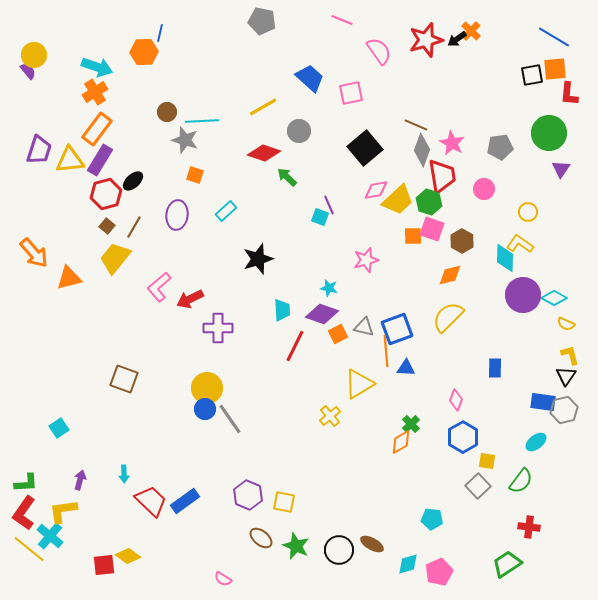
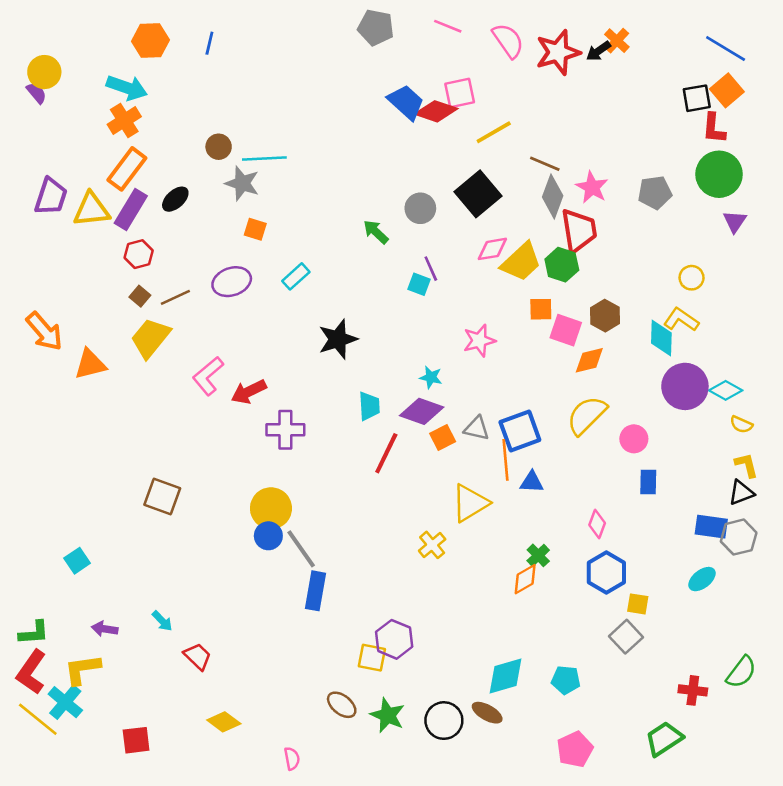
gray pentagon: (262, 21) -> (376, 27), moved
pink semicircle: (379, 51) -> (508, 41), moved
orange hexagon: (144, 52) -> (150, 41), moved
orange square: (555, 69) -> (727, 90), turned -35
pink square: (351, 93) -> (460, 93), moved
red L-shape: (569, 94) -> (714, 128), moved
yellow line: (263, 107) -> (494, 132), moved
gray circle: (299, 131) -> (420, 208), moved
red diamond: (264, 153) -> (436, 111), moved
black ellipse: (133, 181) -> (175, 199), moved
pink circle: (484, 189) -> (634, 439), moved
red hexagon: (106, 194) -> (139, 254), size x0.7
purple ellipse: (177, 215) -> (232, 282), turned 64
brown line: (134, 227) -> (175, 297), turned 35
pink square: (432, 229) -> (566, 330), moved
black triangle: (566, 376) -> (741, 493), turned 35
cyan arrow: (124, 474) -> (162, 621), turned -42
purple arrow: (80, 480) -> (105, 629), turned -96
green semicircle: (521, 481) -> (741, 672), moved
purple hexagon: (248, 495) -> (394, 639), moved
red trapezoid: (151, 501) -> (198, 656), size x0.7
blue rectangle: (185, 501) -> (316, 591), moved, turned -44
yellow diamond: (128, 556) -> (224, 722), moved
cyan diamond: (408, 564) -> (505, 676), moved, size x1.4
pink semicircle: (223, 579) -> (292, 759), turned -132

